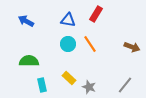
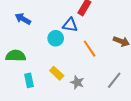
blue triangle: (68, 20) -> (70, 25), moved
blue arrow: (26, 21) -> (23, 19), moved
orange line: (90, 44) -> (90, 49), moved

